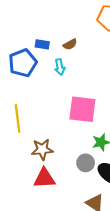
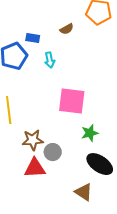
brown semicircle: (70, 44) -> (67, 29), moved
gray circle: (86, 163) -> (53, 152), moved

